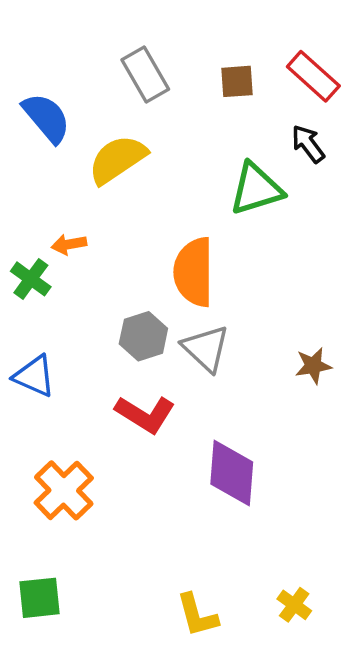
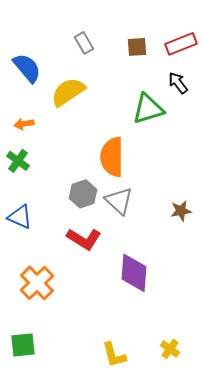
gray rectangle: (145, 75) -> (84, 43), size x0.7
red rectangle: (313, 76) -> (181, 44), turned -64
orange arrow: (69, 244) -> (24, 124), moved

